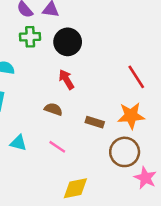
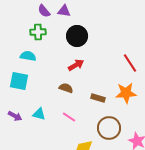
green cross: (30, 37) -> (38, 32), moved
red arrow: (66, 79) -> (76, 65), turned 91
brown circle: (125, 152) -> (109, 128), moved

